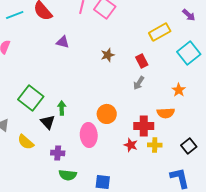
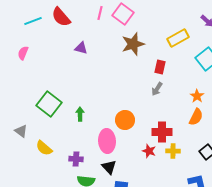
brown star: (108, 55) -> (133, 44), moved, size x1.6
red rectangle: (142, 61) -> (160, 67), turned 40
orange semicircle: (166, 113) -> (196, 117), moved, turned -60
black triangle: (48, 122) -> (109, 167), moved

